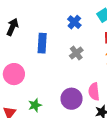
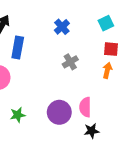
blue cross: (74, 22) -> (62, 27), moved
blue rectangle: (42, 43) -> (18, 47), moved

